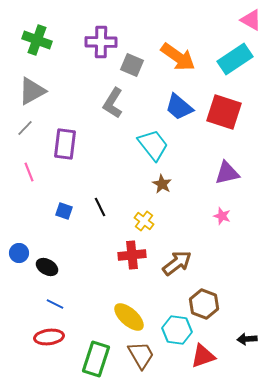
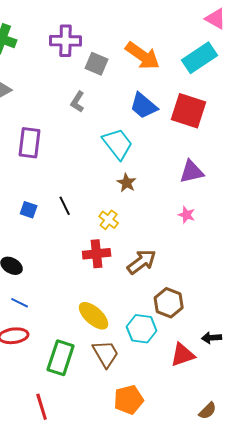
gray L-shape: (113, 103) -> (78, 102), size x0.7
red triangle: (203, 356) -> (183, 355), moved

